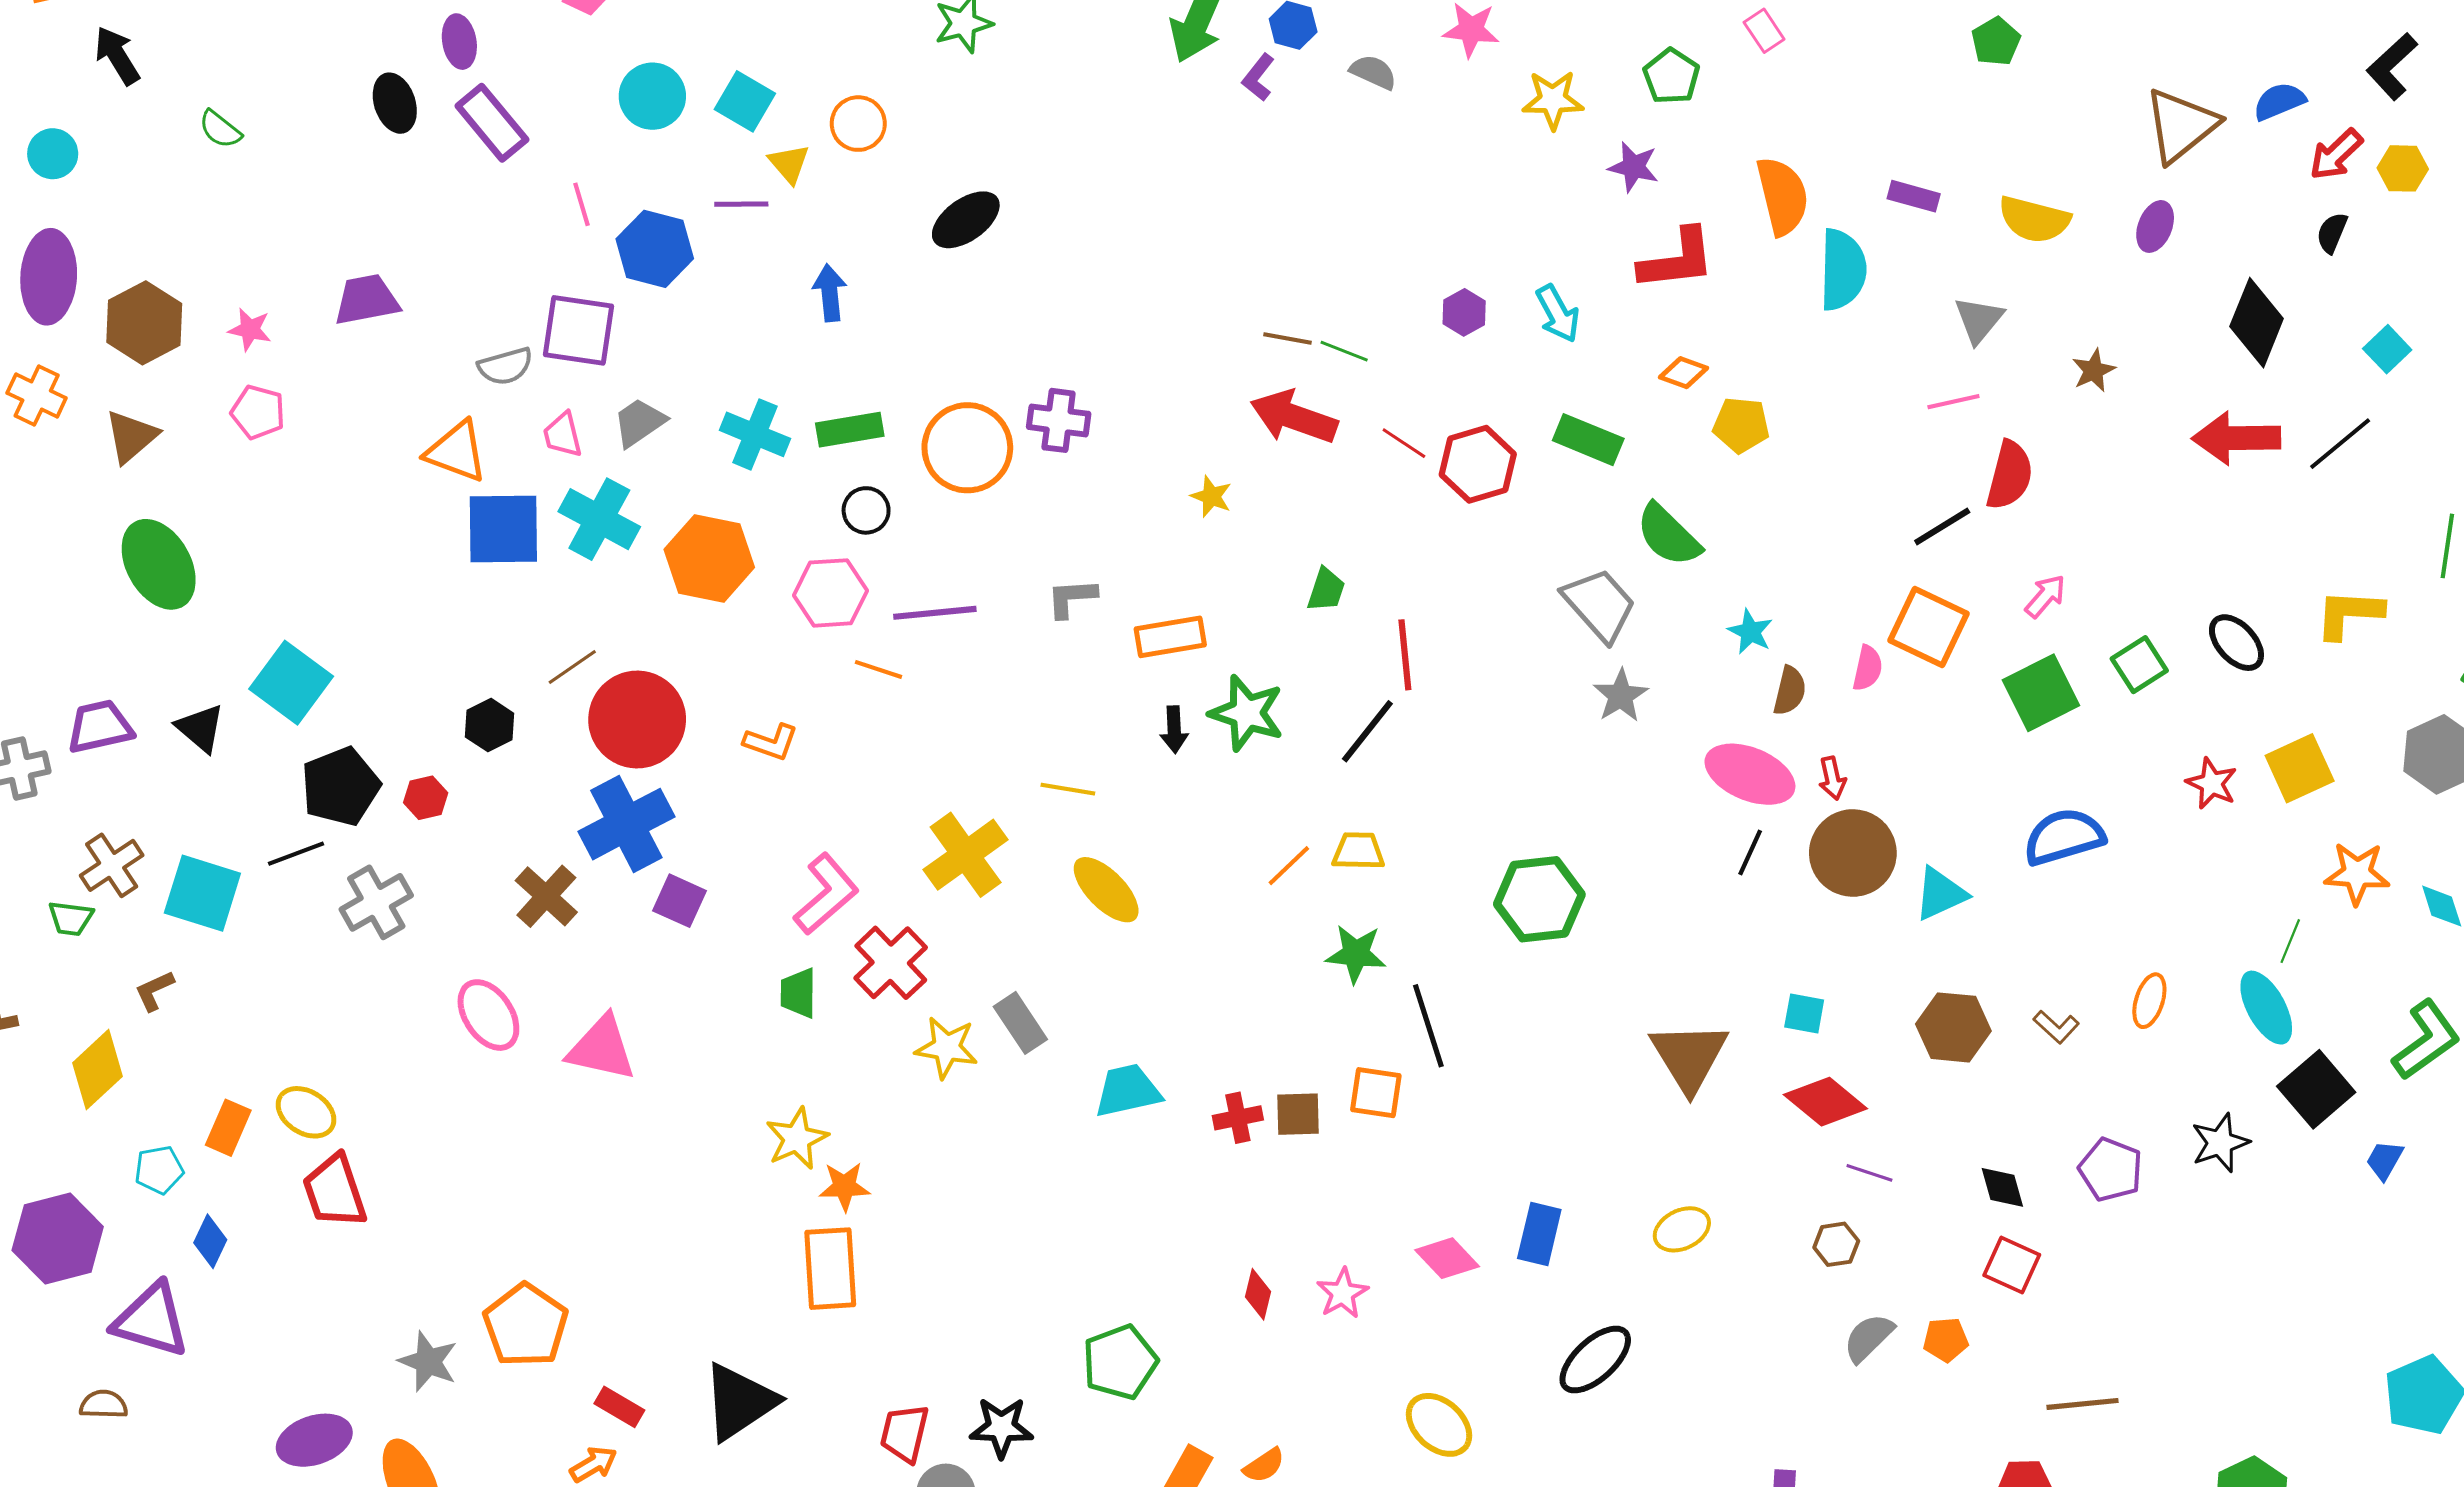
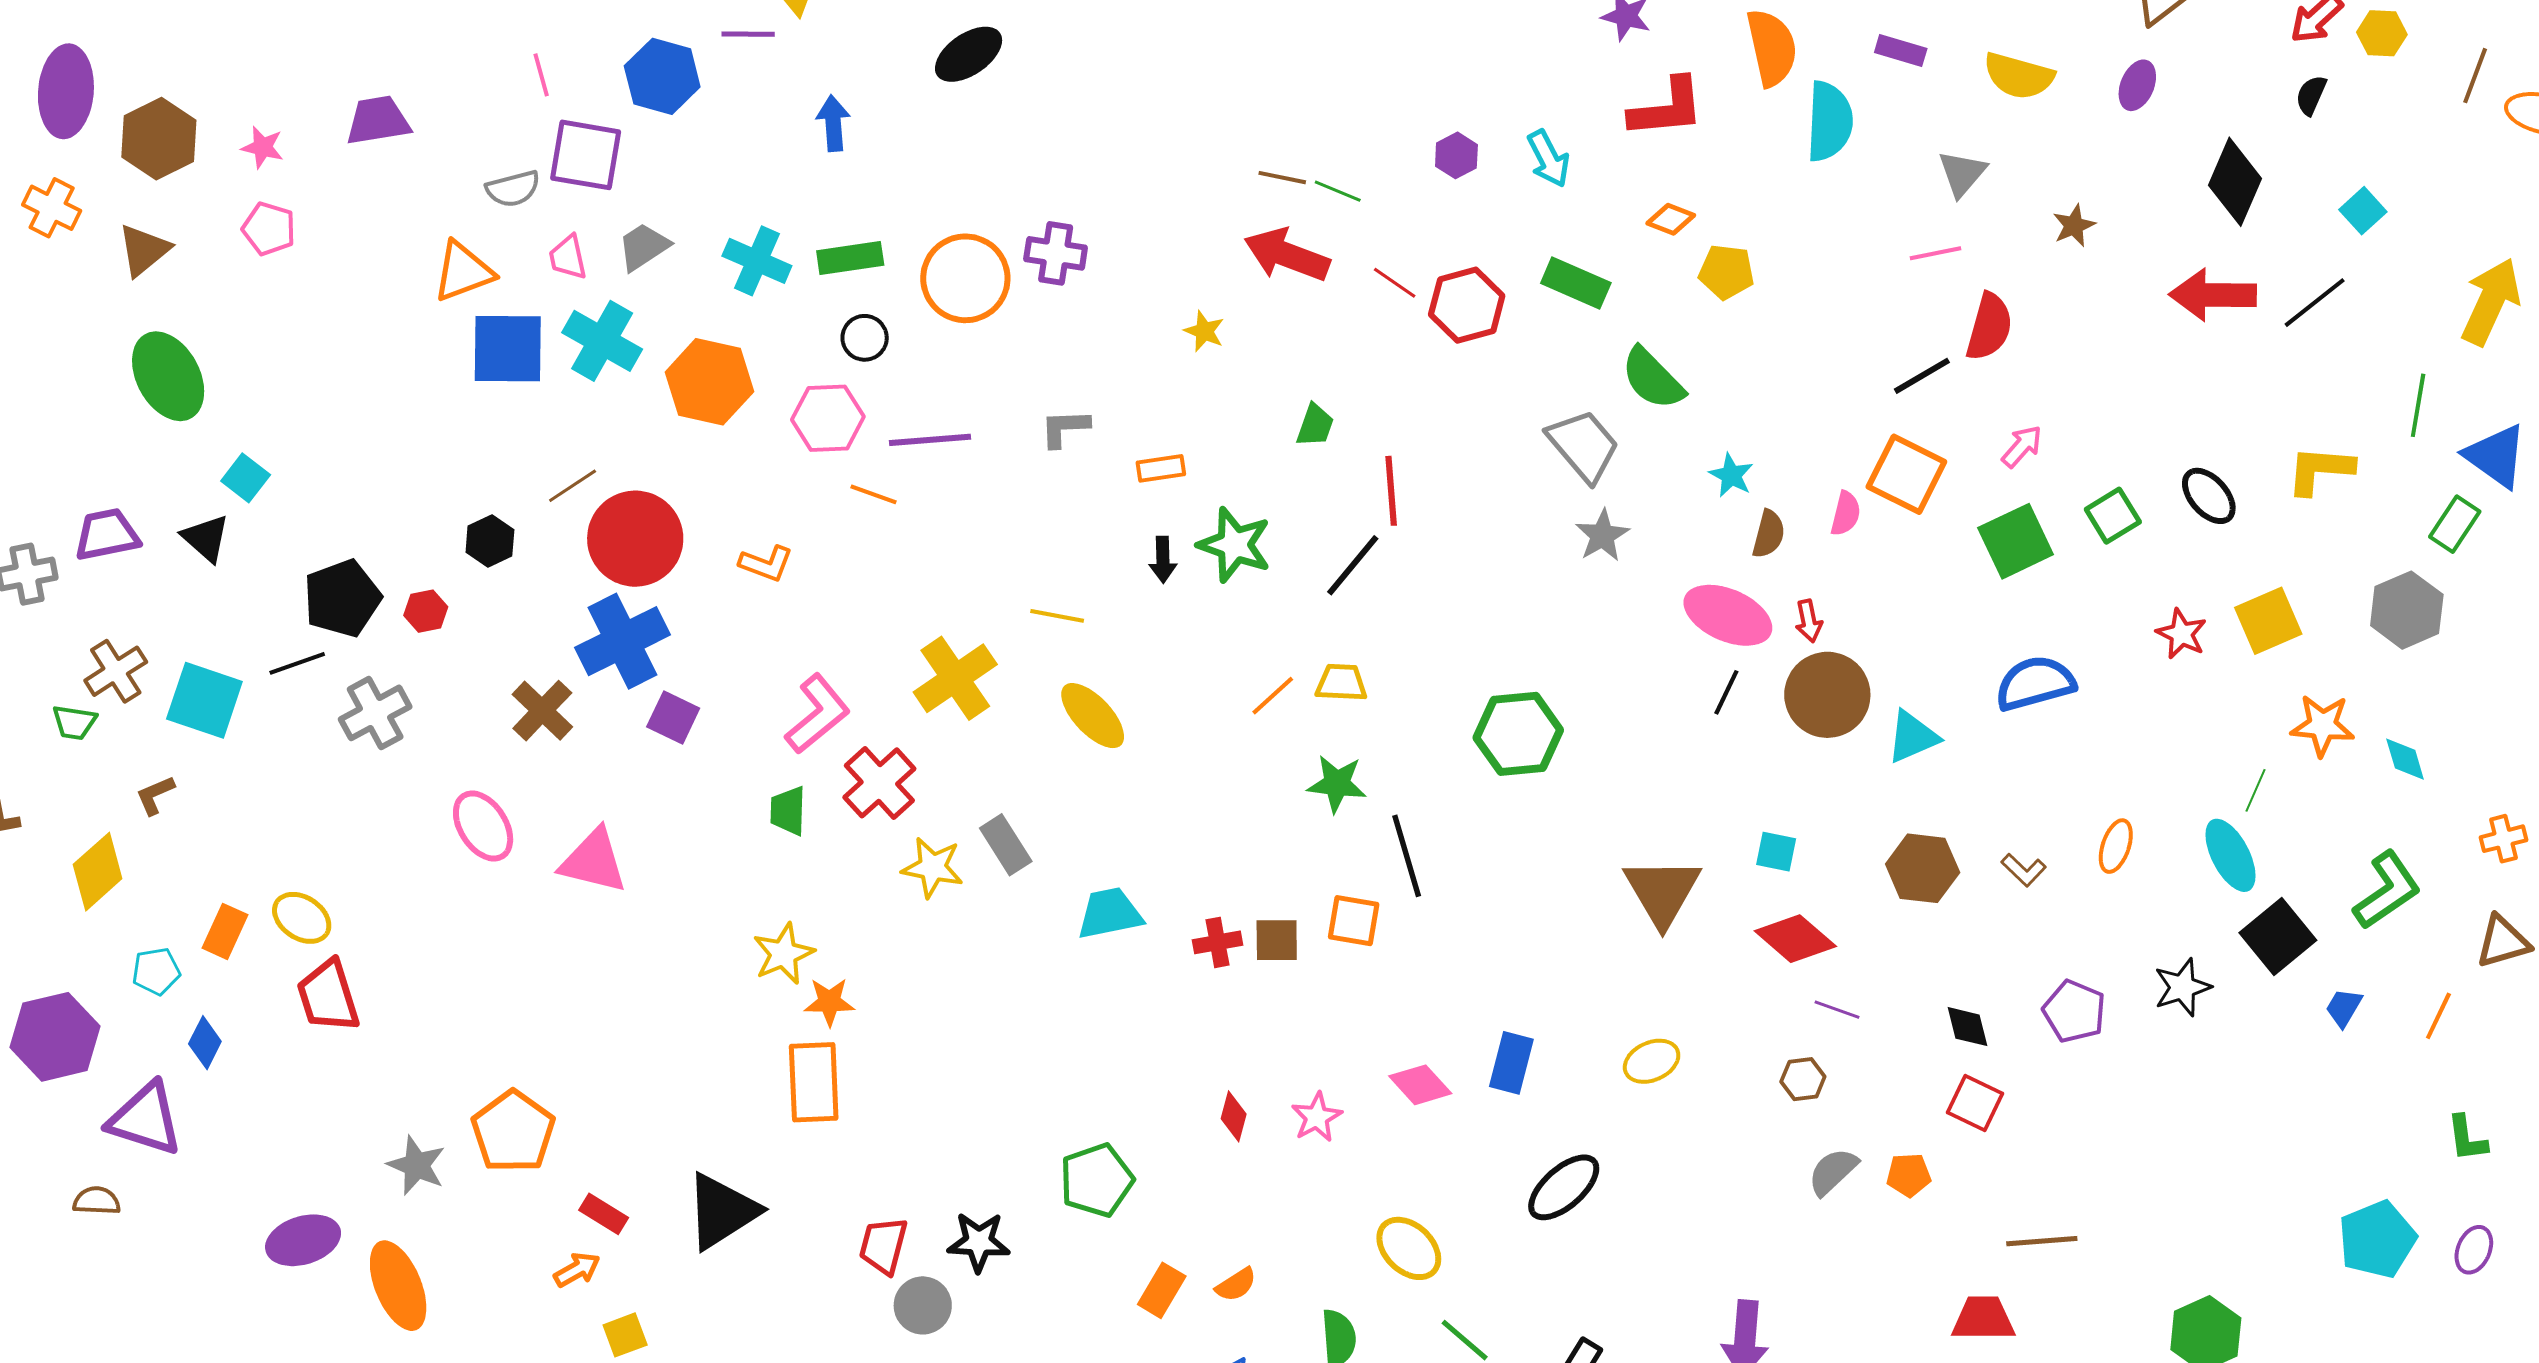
pink line: (582, 204) -> (541, 75), moved
orange triangle: (456, 452) -> (463, 272), turned -42
orange rectangle: (1170, 637) -> (1161, 468), size x0.7
cyan square: (291, 683) -> (246, 478), moved, size x0.6

